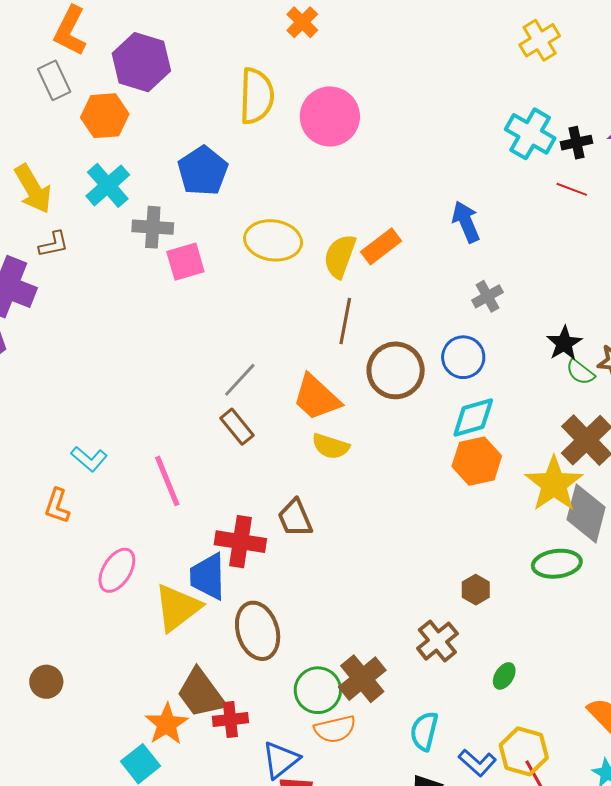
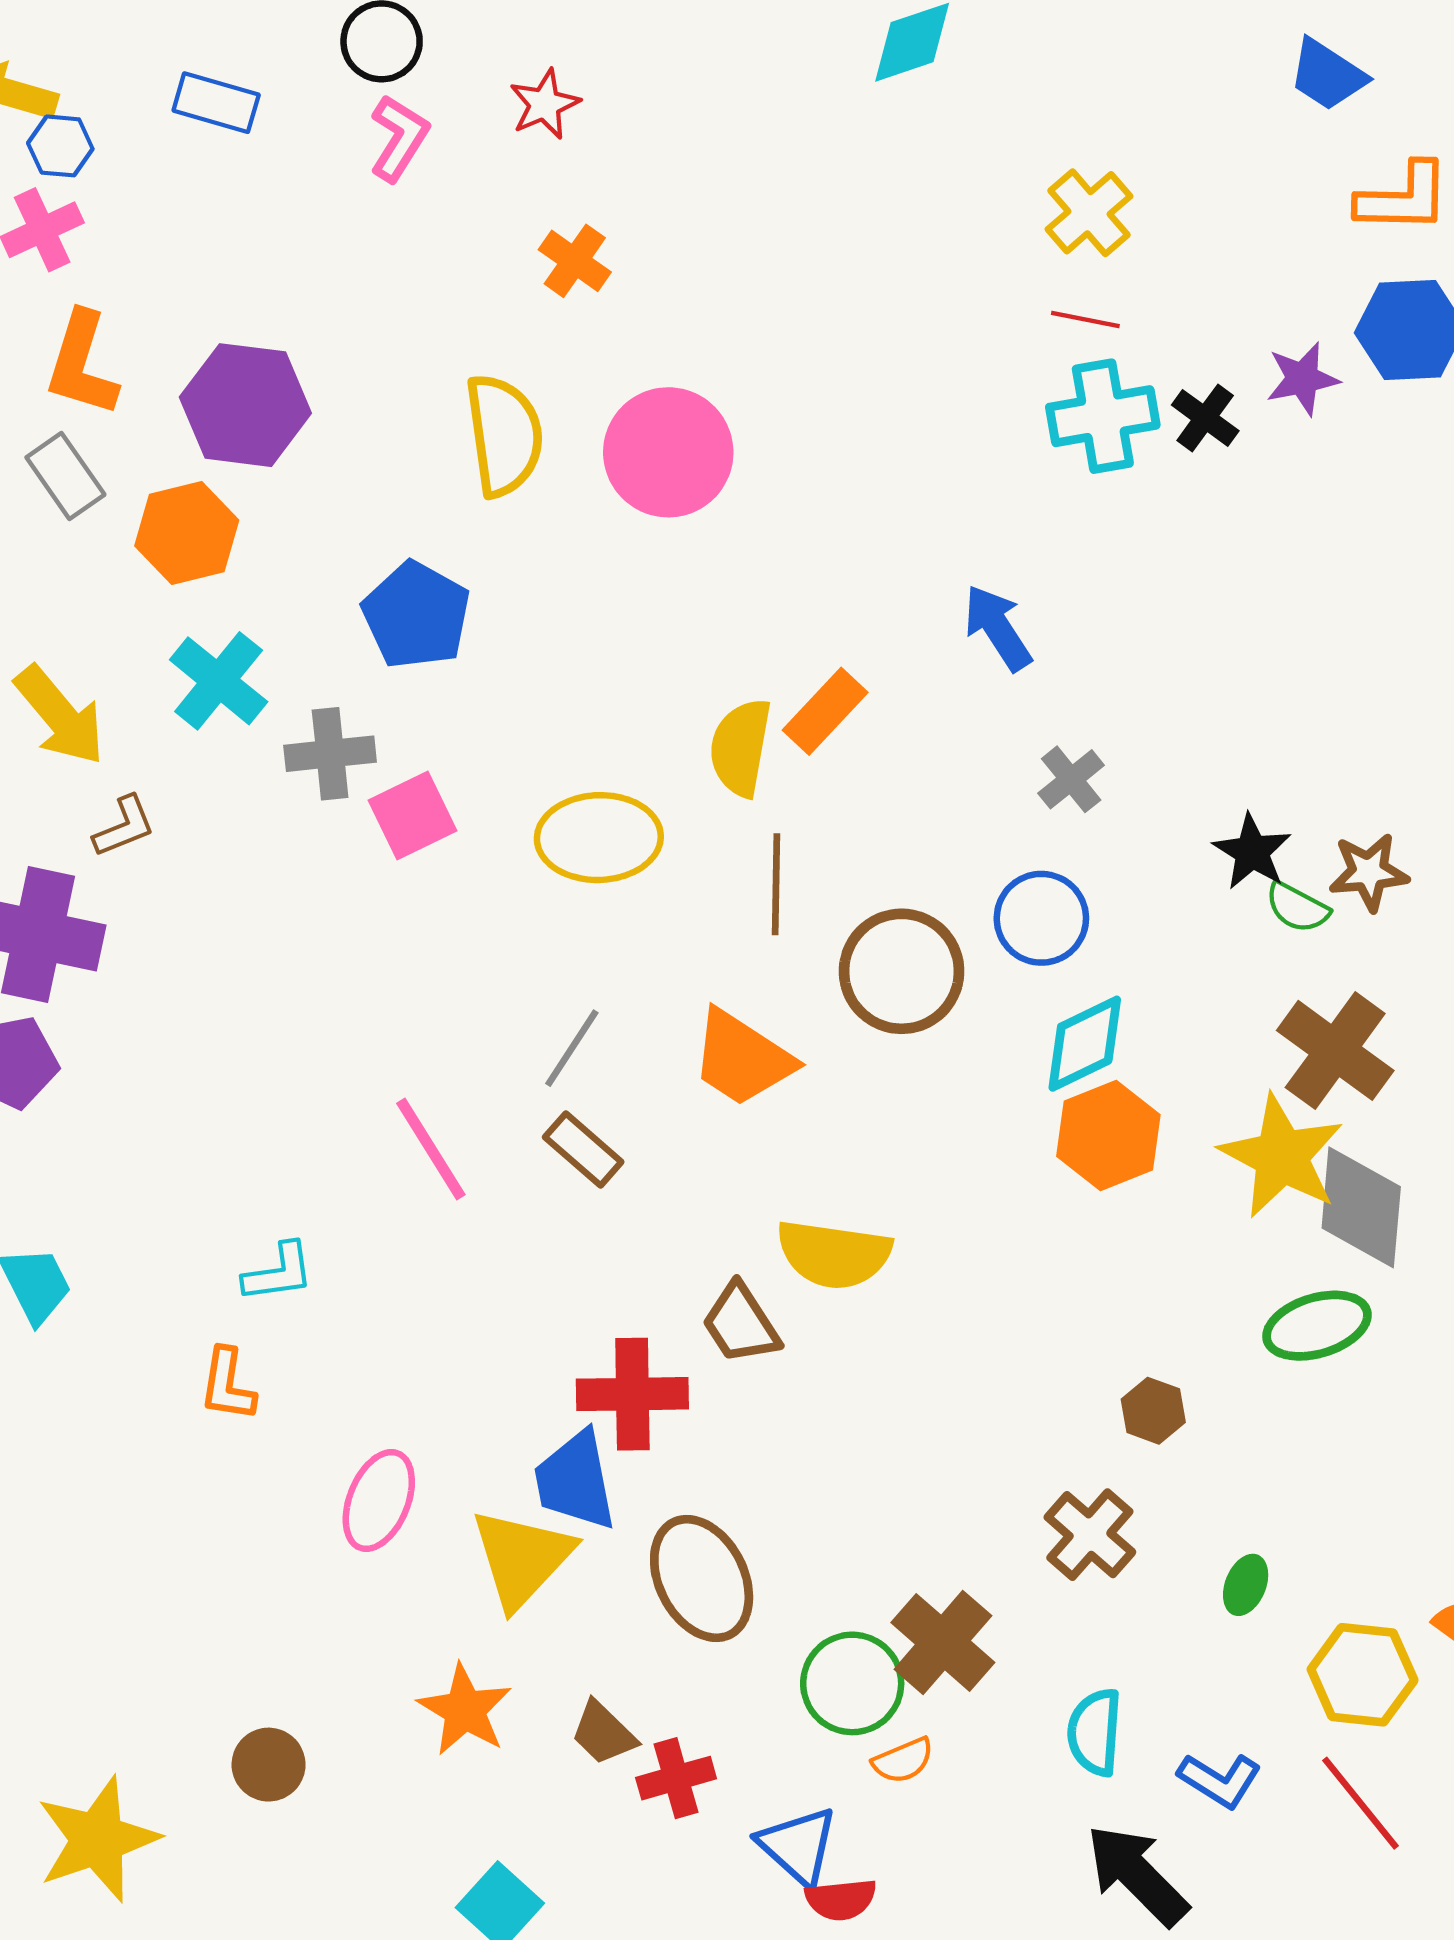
cyan cross: (530, 134) -> (1103, 416), turned -30
black cross: (576, 143) -> (1205, 418), turned -32
red line: (572, 189) -> (1085, 320), moved
yellow ellipse: (273, 240) -> (599, 838), moved
yellow semicircle: (331, 446) -> (834, 1254), moved, size x1.4
cyan L-shape: (89, 459) -> (278, 1273), turned -39
pink line: (167, 481) -> (431, 1149), moved
brown trapezoid: (201, 693) -> (603, 1733), size x0.6
orange star: (167, 724) -> (465, 1710), moved
orange semicircle: (335, 729) -> (903, 1760), size x0.7
yellow hexagon: (524, 751) -> (1363, 1675), moved
blue triangle: (281, 760) -> (798, 1846), turned -30

